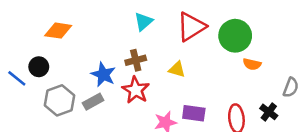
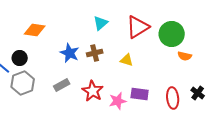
blue star: (103, 75) -> (70, 53), moved
red star: (136, 90) -> (93, 91), moved
gray hexagon: (59, 100) -> (23, 83), moved

